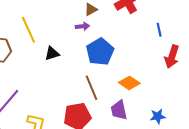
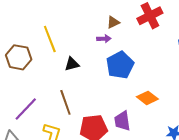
brown line: (92, 88) -> (65, 102), moved
purple trapezoid: (119, 110) -> (122, 121), moved

